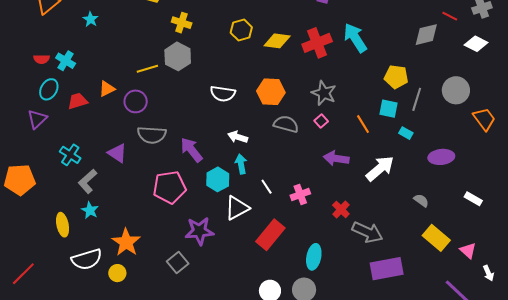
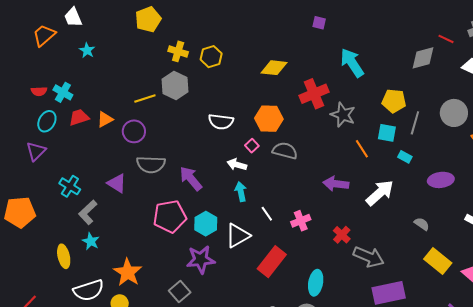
yellow hexagon: (241, 30) -> (211, 57), moved
red cross: (317, 43) -> (314, 94), moved
gray star: (324, 93) -> (343, 115), moved
red trapezoid: (78, 101) -> (79, 117), moved
pink square: (321, 121) -> (252, 146), moved
cyan hexagon: (218, 179) -> (206, 224), moved

